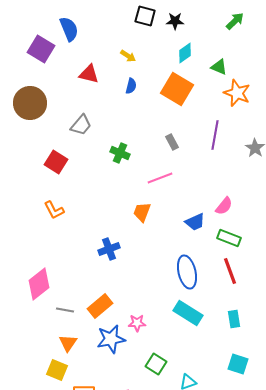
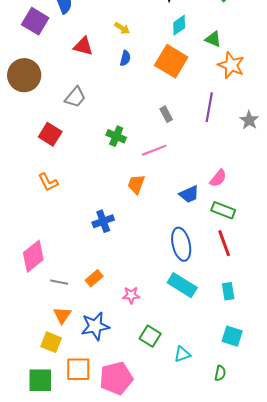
green cross: (120, 153) -> (116, 136), moved
orange rectangle: (100, 306) -> (94, 278), size x0.7
blue star: (111, 339) -> (95, 326), moved

